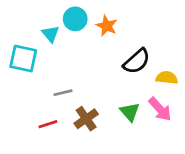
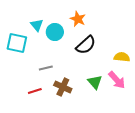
cyan circle: (75, 19) -> (55, 32), moved
black semicircle: (137, 61) -> (86, 45), moved
brown cross: (86, 119) -> (63, 87), turned -30

